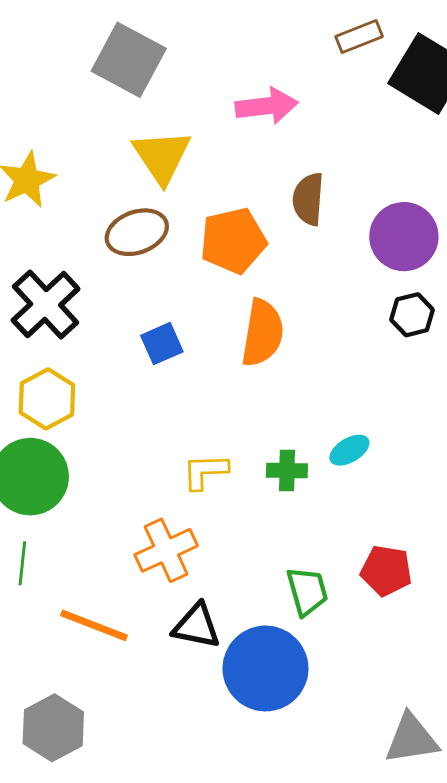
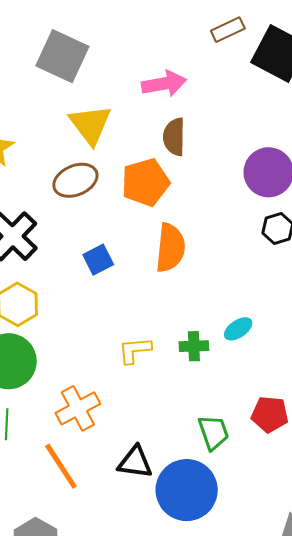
brown semicircle: (308, 199) -> (174, 137), moved
orange cross: (166, 550) -> (78, 408), moved
orange line: (94, 625) -> (61, 466), turned 39

